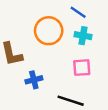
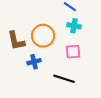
orange circle: (49, 31) -> (43, 36), moved

